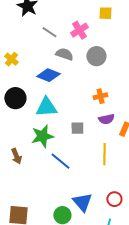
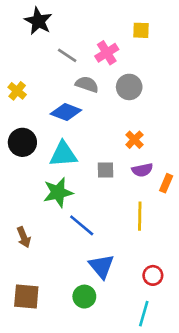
orange cross: (100, 96) -> (134, 140), turned -32
gray square: (77, 128) -> (105, 170), moved
brown arrow: (16, 156) -> (24, 237), moved
blue triangle: (82, 202) -> (101, 266), moved

